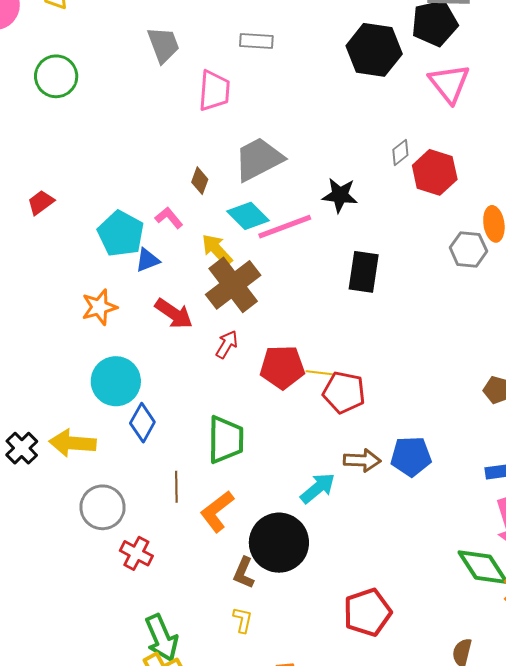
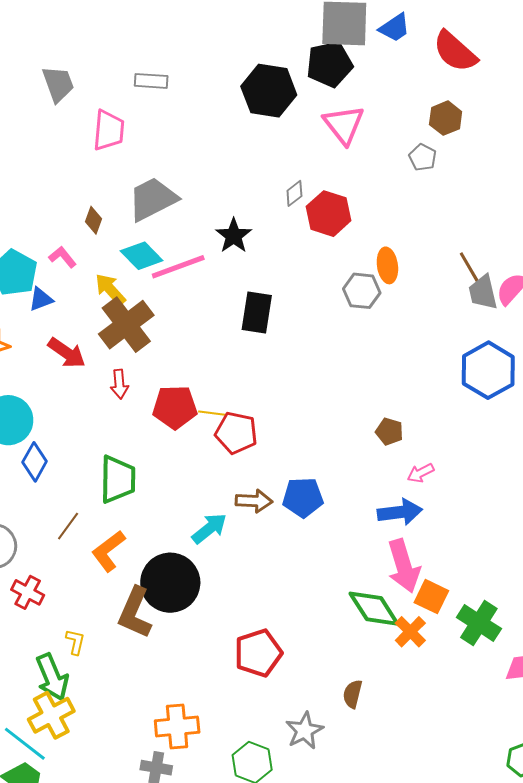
black star: (340, 195) -> (234, 236), turned 30
red arrow: (227, 344) -> (119, 384), turned 144
brown line: (176, 487) -> (68, 526), turned 36
brown L-shape: (244, 573) -> (135, 613), size x1.6
yellow L-shape: (243, 620) -> (75, 642), moved

